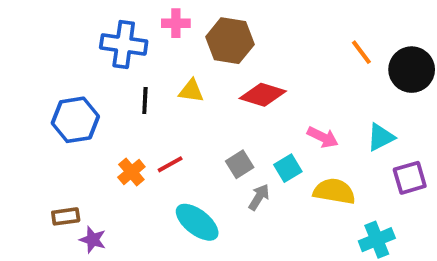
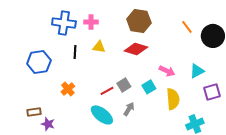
pink cross: (176, 23) -> (91, 22), moved
brown hexagon: (230, 41) -> (139, 21), moved
red line: (170, 164) -> (107, 91), moved
yellow semicircle: (334, 191) -> (173, 99), turned 75
gray arrow: (259, 197) -> (129, 109), moved

